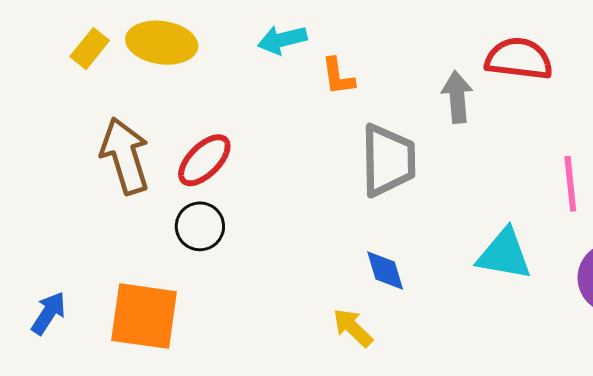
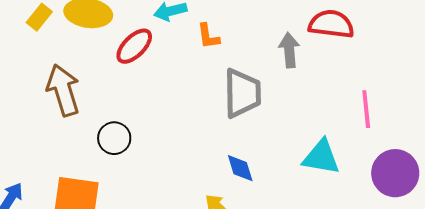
red ellipse: (204, 160) -> (134, 46), moved

